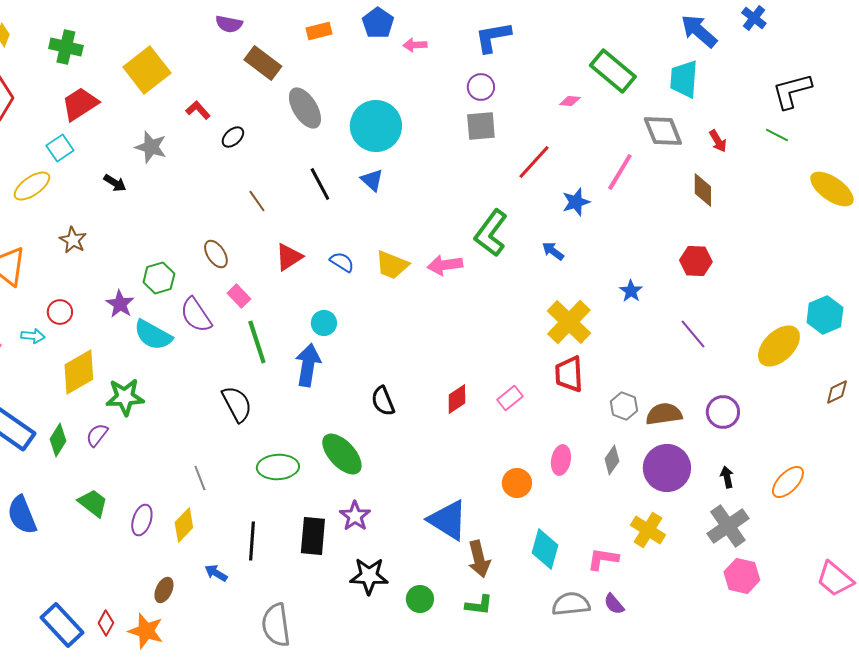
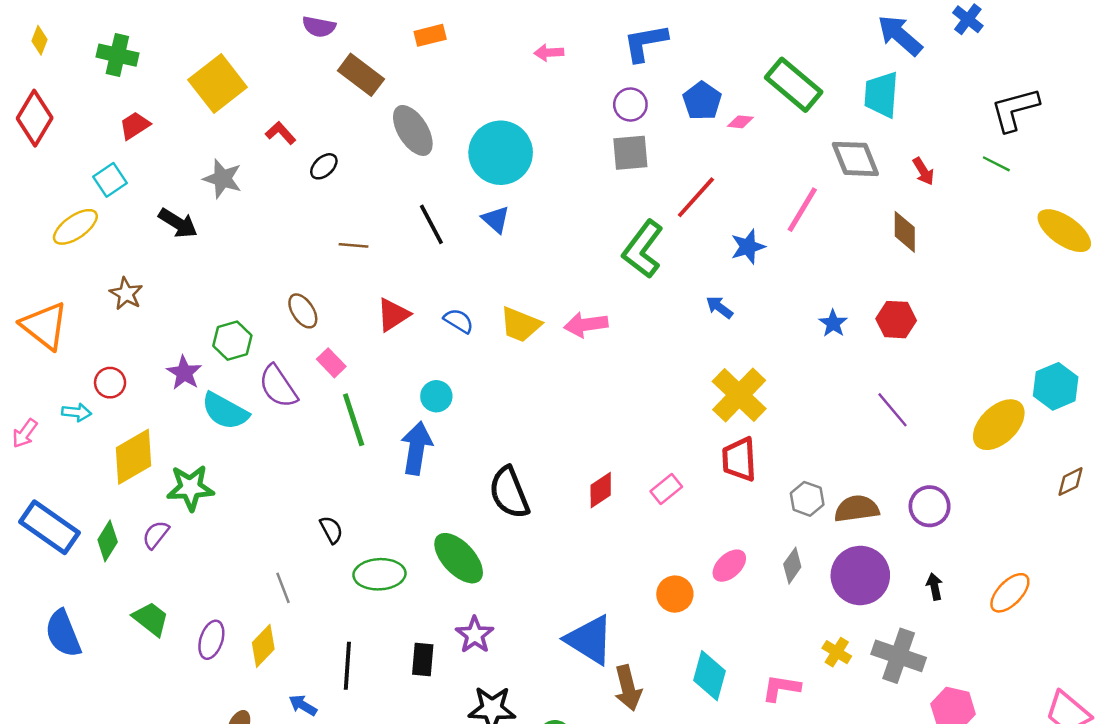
blue pentagon: (378, 23) -> (702, 101), moved
red trapezoid: (80, 104) -> (135, 126), size x0.7
black arrow: (115, 183) -> (178, 223), size x1.4
brown line: (257, 201) -> (354, 245), turned -50
green L-shape: (491, 233) -> (643, 249), moved
blue star: (631, 291) -> (833, 323), moved
black semicircle: (383, 401) -> (509, 493), size x1.4
black semicircle: (237, 404) -> (331, 530), moved, size x0.6
pink ellipse: (561, 460) -> (729, 566), turned 36
gray cross: (728, 526) -> (899, 656), moved, turned -36
yellow cross: (648, 530) -> (837, 652), size x0.7
black rectangle: (313, 536) -> (423, 660), size x0.7

